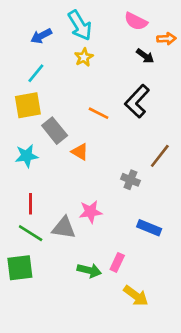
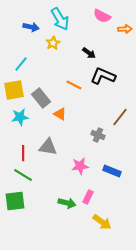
blue arrow: (41, 36) -> (31, 27), turned -140
black arrow: (145, 56) -> (89, 53), moved
yellow star: (84, 57) -> (53, 43), moved
cyan line: (36, 73) -> (21, 64), moved
black L-shape: (137, 101) -> (103, 76), turned 70
yellow square: (28, 105) -> (14, 90), moved
pink star: (90, 212) -> (80, 166), moved
gray triangle: (64, 228) -> (48, 147), moved

